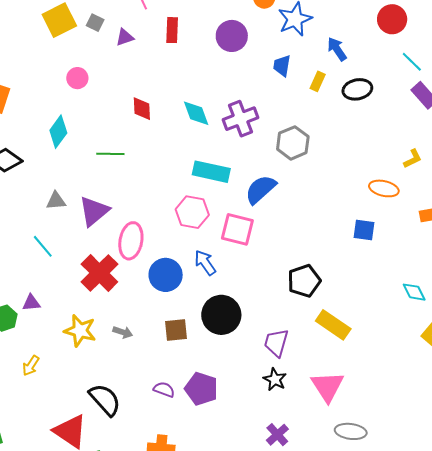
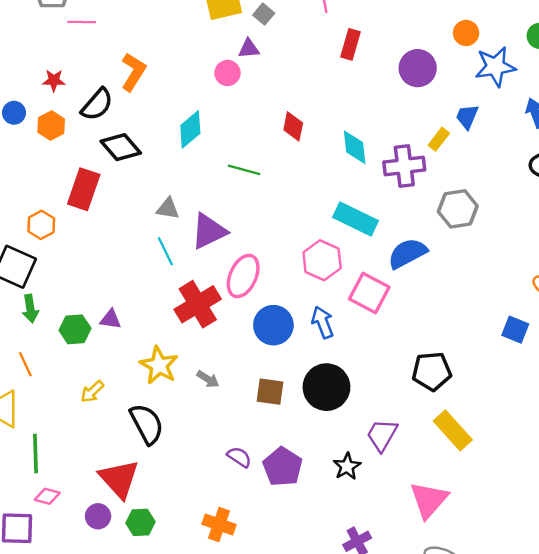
purple triangle: (125, 37) -> (249, 49), moved
yellow rectangle: (318, 81) -> (439, 139), moved
cyan line: (43, 246) -> (165, 251), moved
black star: (275, 379) -> (347, 466), moved
black semicircle: (105, 400) -> (147, 424), moved

